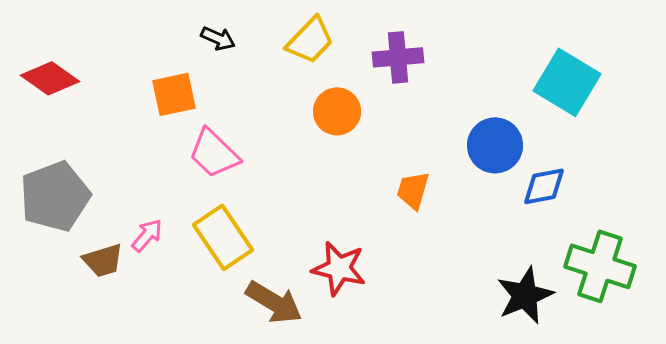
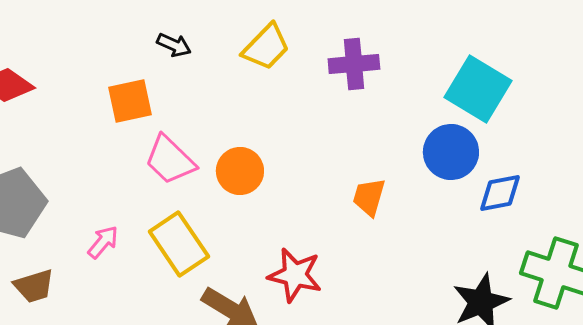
cyan square: (567, 82) -> (478, 89), moved
orange circle: (337, 111) -> (240, 171), moved
brown trapezoid: (103, 260) -> (34, 286), moved

